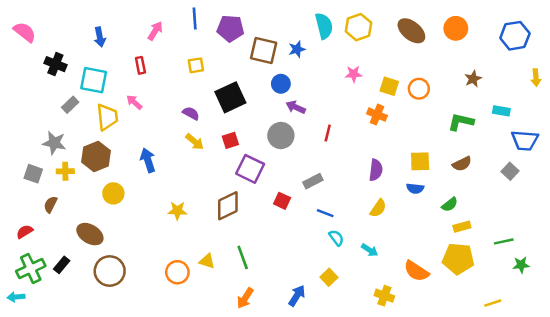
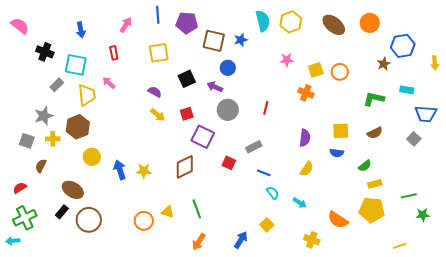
blue hexagon: (515, 36) -> (403, 46), moved
yellow square: (196, 65) -> (159, 53), size x1.5
yellow square: (389, 86) -> (316, 70), turned -35
black square: (230, 97) -> (187, 79), size x0.7
purple arrow: (296, 107) -> (215, 87), moved
gray star: (54, 143) -> (44, 116), turned -30
blue arrow: (148, 160) -> (120, 170), moved
black rectangle: (62, 265) -> (62, 212), moved

